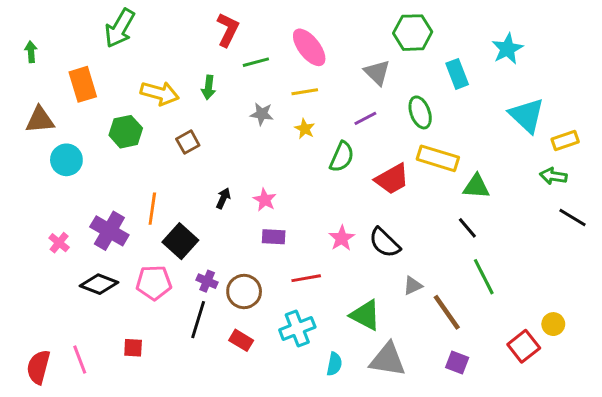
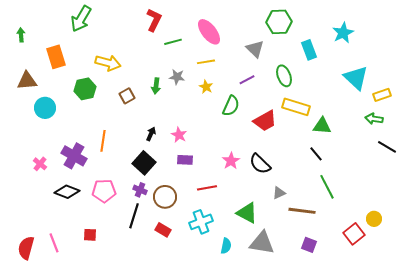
green arrow: (209, 87) -> (156, 86), moved
black square: (180, 241) -> (144, 163), moved
brown line: (447, 312) -> (302, 211), turned -48

